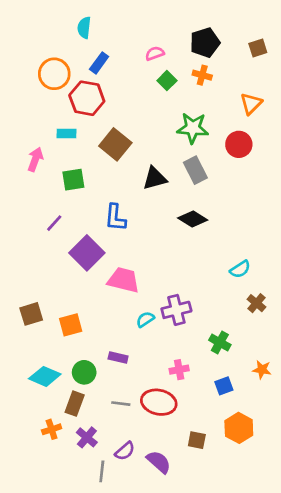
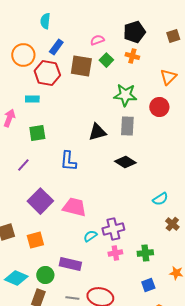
brown square: (115, 144) -> (81, 66), moved, turned -30
gray rectangle: (195, 170) -> (127, 126), turned 30
purple square: (87, 253) -> (40, 201), moved
green cross: (220, 342) -> (145, 253), turned -35
purple rectangle: (118, 357) -> (70, 264), size x1.5
pink cross: (179, 370) -> (115, 253), moved

